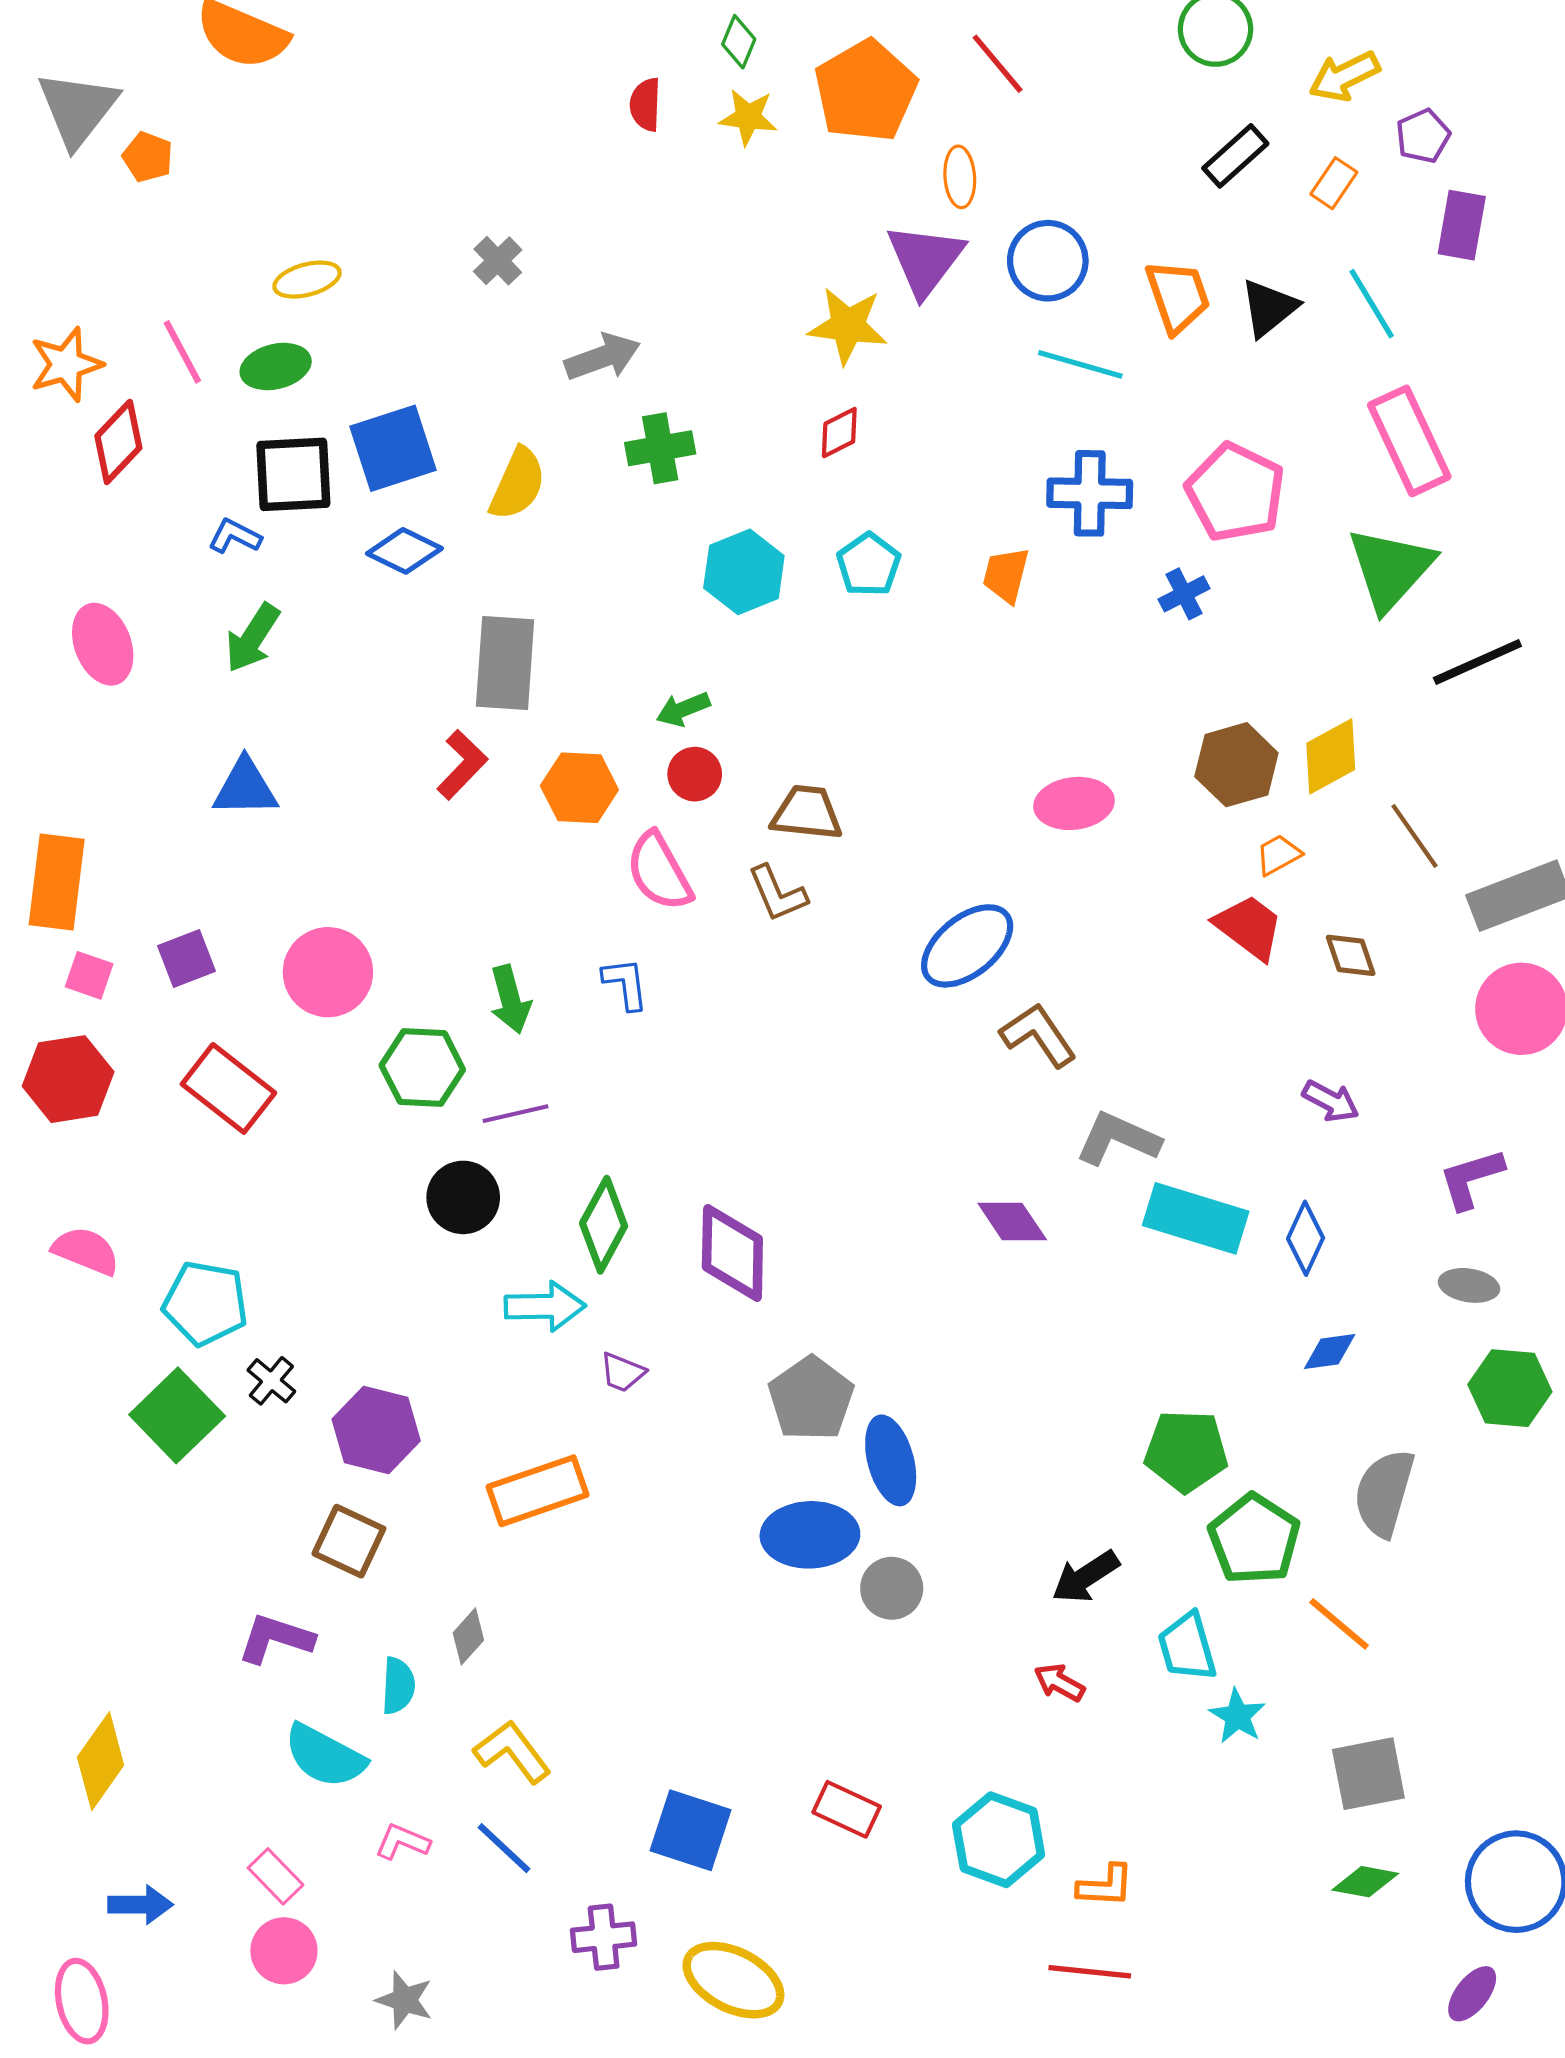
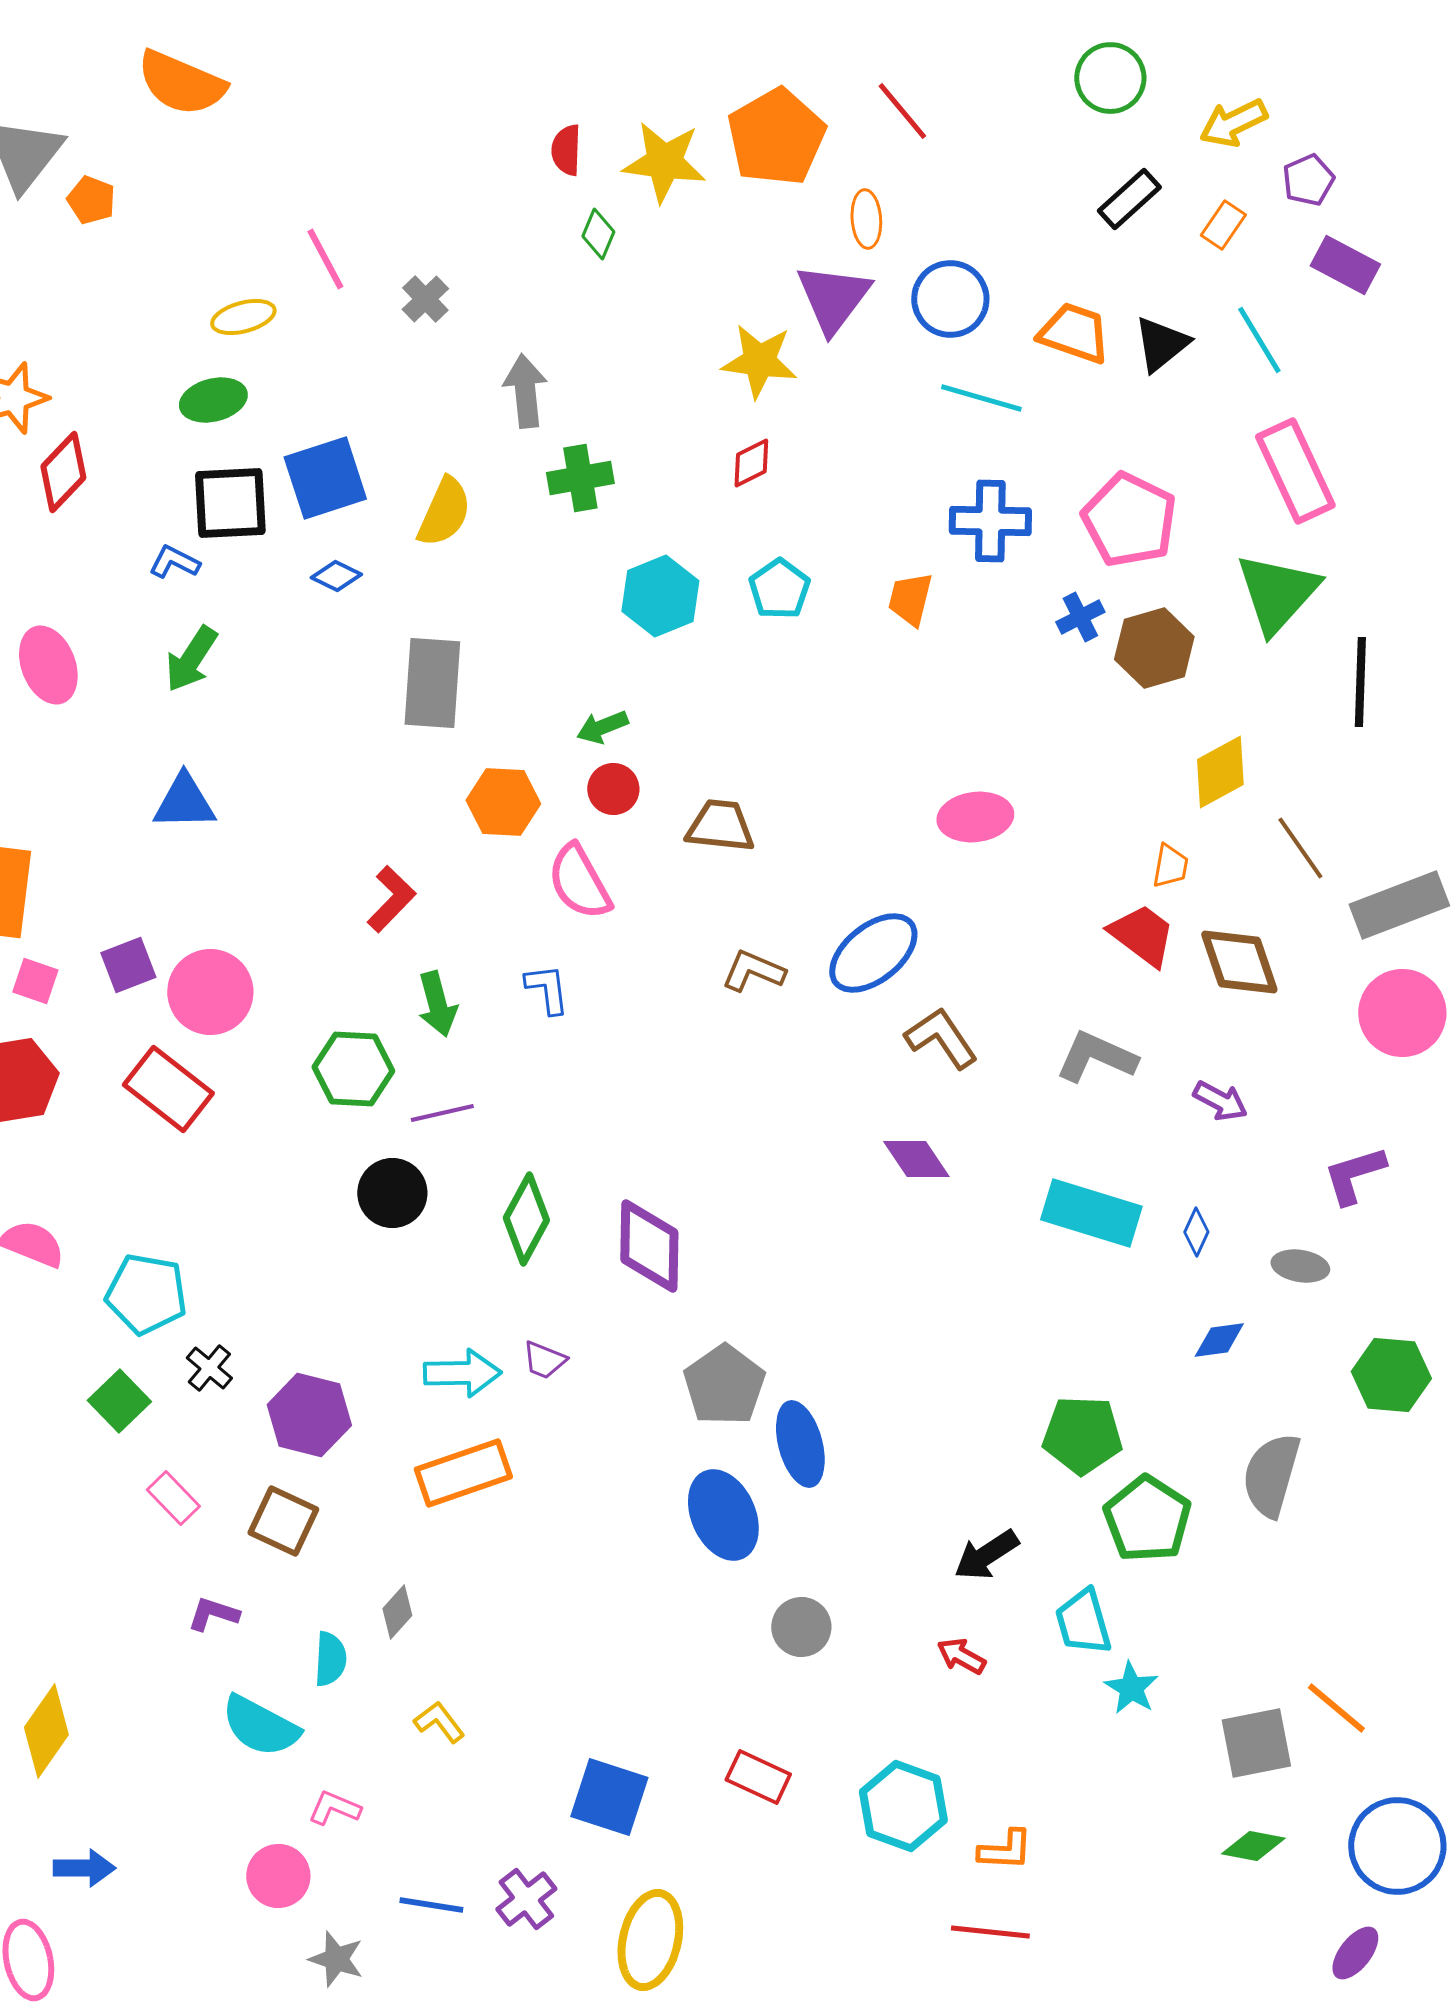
green diamond: (739, 42) -> (598, 234), moved
yellow star: (748, 117) -> (664, 162), size x1.5
purple rectangle: (1462, 225) -> (1345, 265), turned -72
orange trapezoid: (1178, 296) -> (1074, 333), turned -52
pink line: (182, 352) -> (325, 259), moved
gray arrow: (602, 357) -> (525, 391), turned -76
blue diamond: (404, 551) -> (336, 576), size x0.7
black line: (1477, 662) -> (1360, 682), turned -64
red L-shape: (462, 765) -> (391, 899), moved
brown hexagon: (1236, 765) -> (1154, 648), moved
orange trapezoid: (1278, 855) -> (1170, 866), turned 129
brown L-shape: (777, 894) -> (753, 971), moved, turned 136
brown diamond: (1351, 955) -> (1239, 962), size x1.6
pink circle: (328, 972) -> (210, 992), moved
gray L-shape: (1118, 1139) -> (1096, 1057), moved
purple diamond: (1012, 1222) -> (916, 1159), moved
blue diamond: (1306, 1238) -> (1196, 1232), size x0.7
gray ellipse: (1469, 1285) -> (1300, 1266), moved
cyan arrow: (545, 1306) -> (462, 1373), moved
green square: (177, 1415) -> (119, 1401), size x0.7
blue ellipse: (810, 1535) -> (723, 1515), turned 68
gray circle: (892, 1588) -> (801, 1627), moved
orange line: (1339, 1624) -> (1336, 1708), moved
purple L-shape: (276, 1639) -> (213, 1614), size x0.7
yellow L-shape: (512, 1752) -> (439, 1722), size x0.7
blue line: (504, 1848) -> (431, 1905), moved, turned -34
pink rectangle: (276, 1876) -> (173, 1498), moved
purple cross: (604, 1937) -> (526, 1899), turned -32
pink circle: (284, 1951) -> (278, 1876), moved
yellow ellipse: (733, 1980) -> (650, 1940), turned 76

